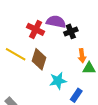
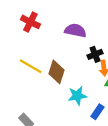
red cross: (36, 29) -> (30, 22), moved
black cross: (71, 31) -> (95, 54), moved

